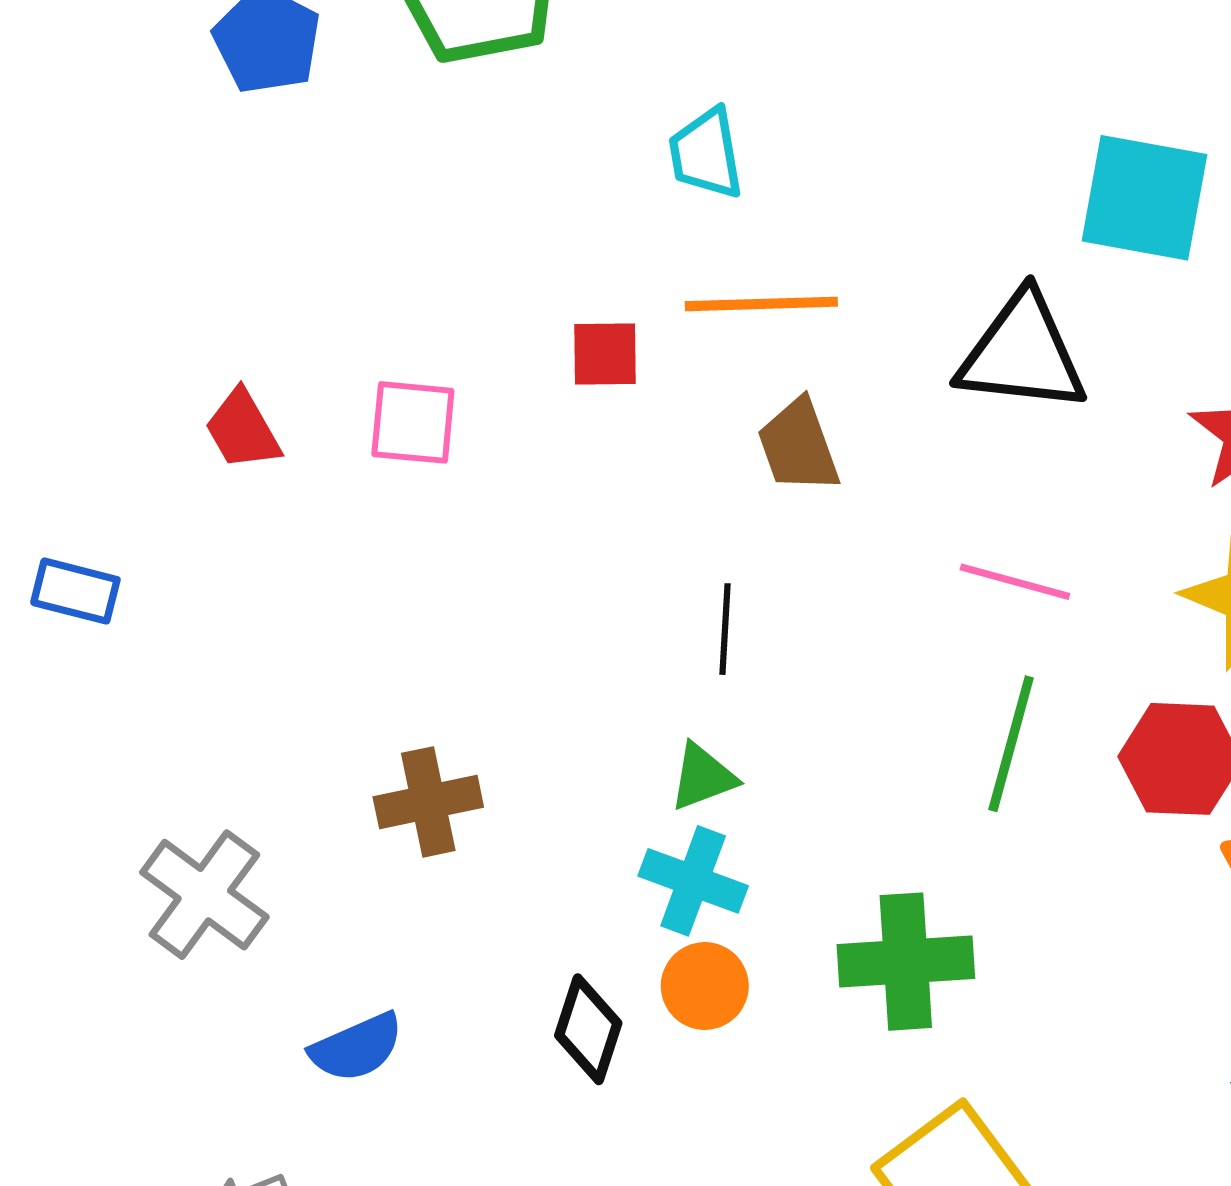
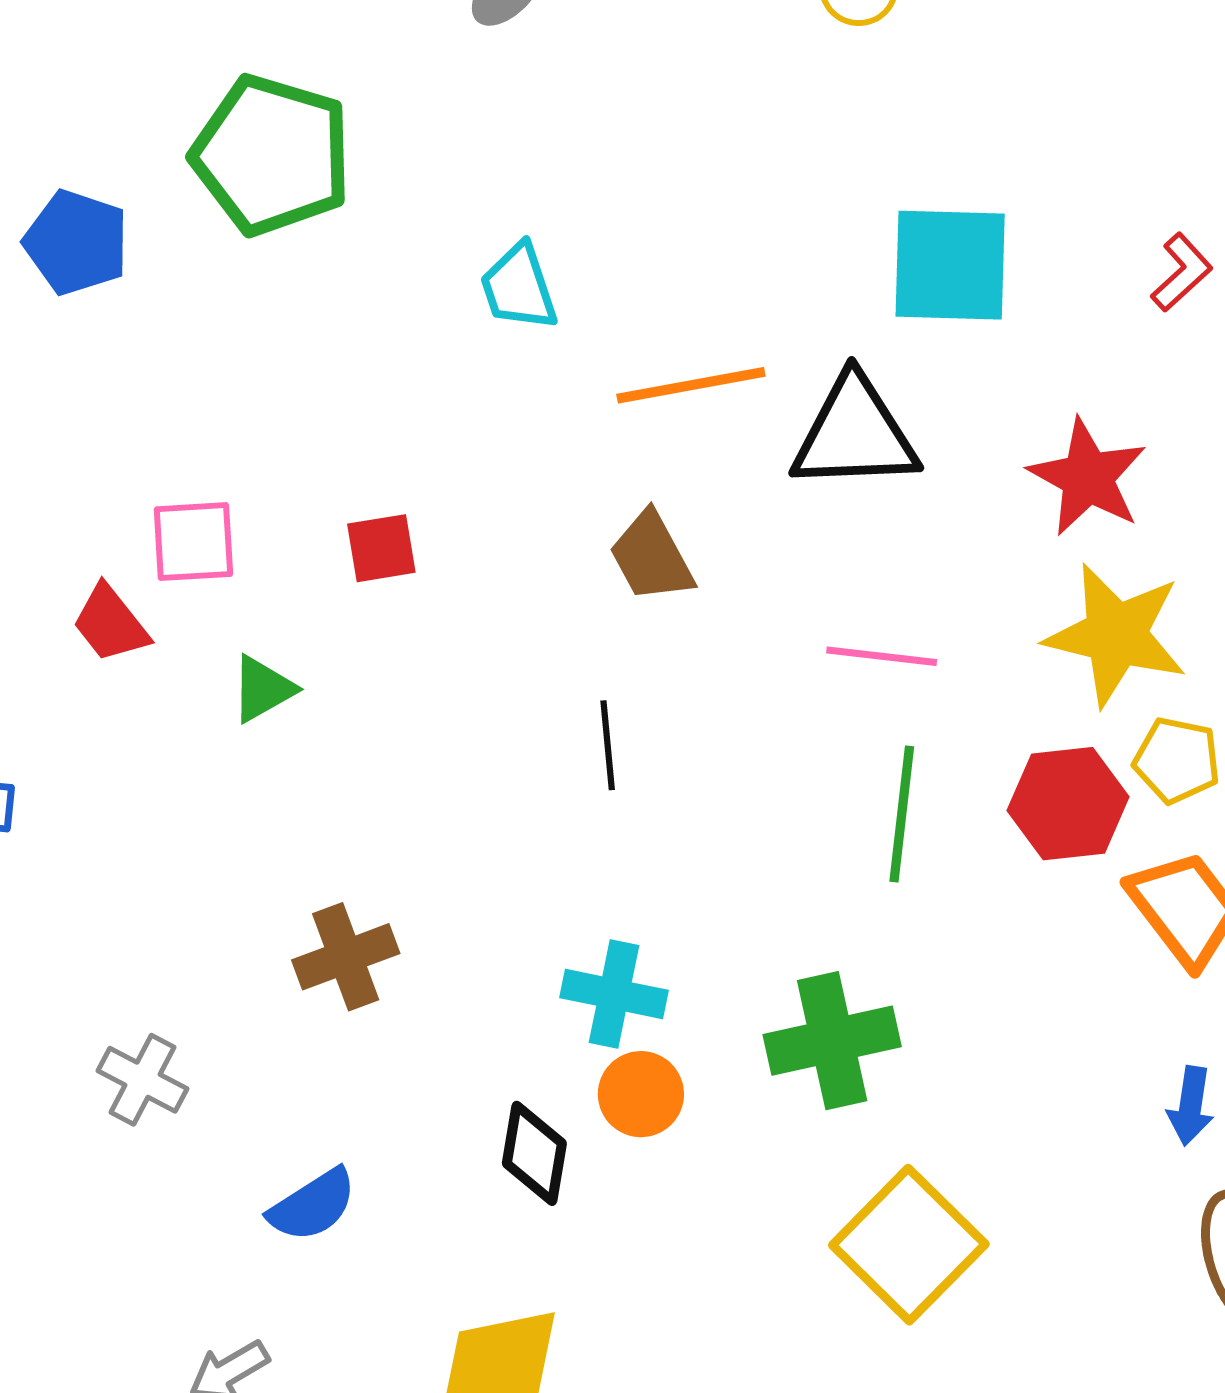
orange line: (761, 304) -> (691, 385), moved
red square: (605, 354) -> (381, 548), moved
pink square: (413, 422) -> (193, 542), moved
green triangle: (703, 777) -> (263, 689), moved
gray cross: (204, 895) -> (142, 1080), size x0.7

